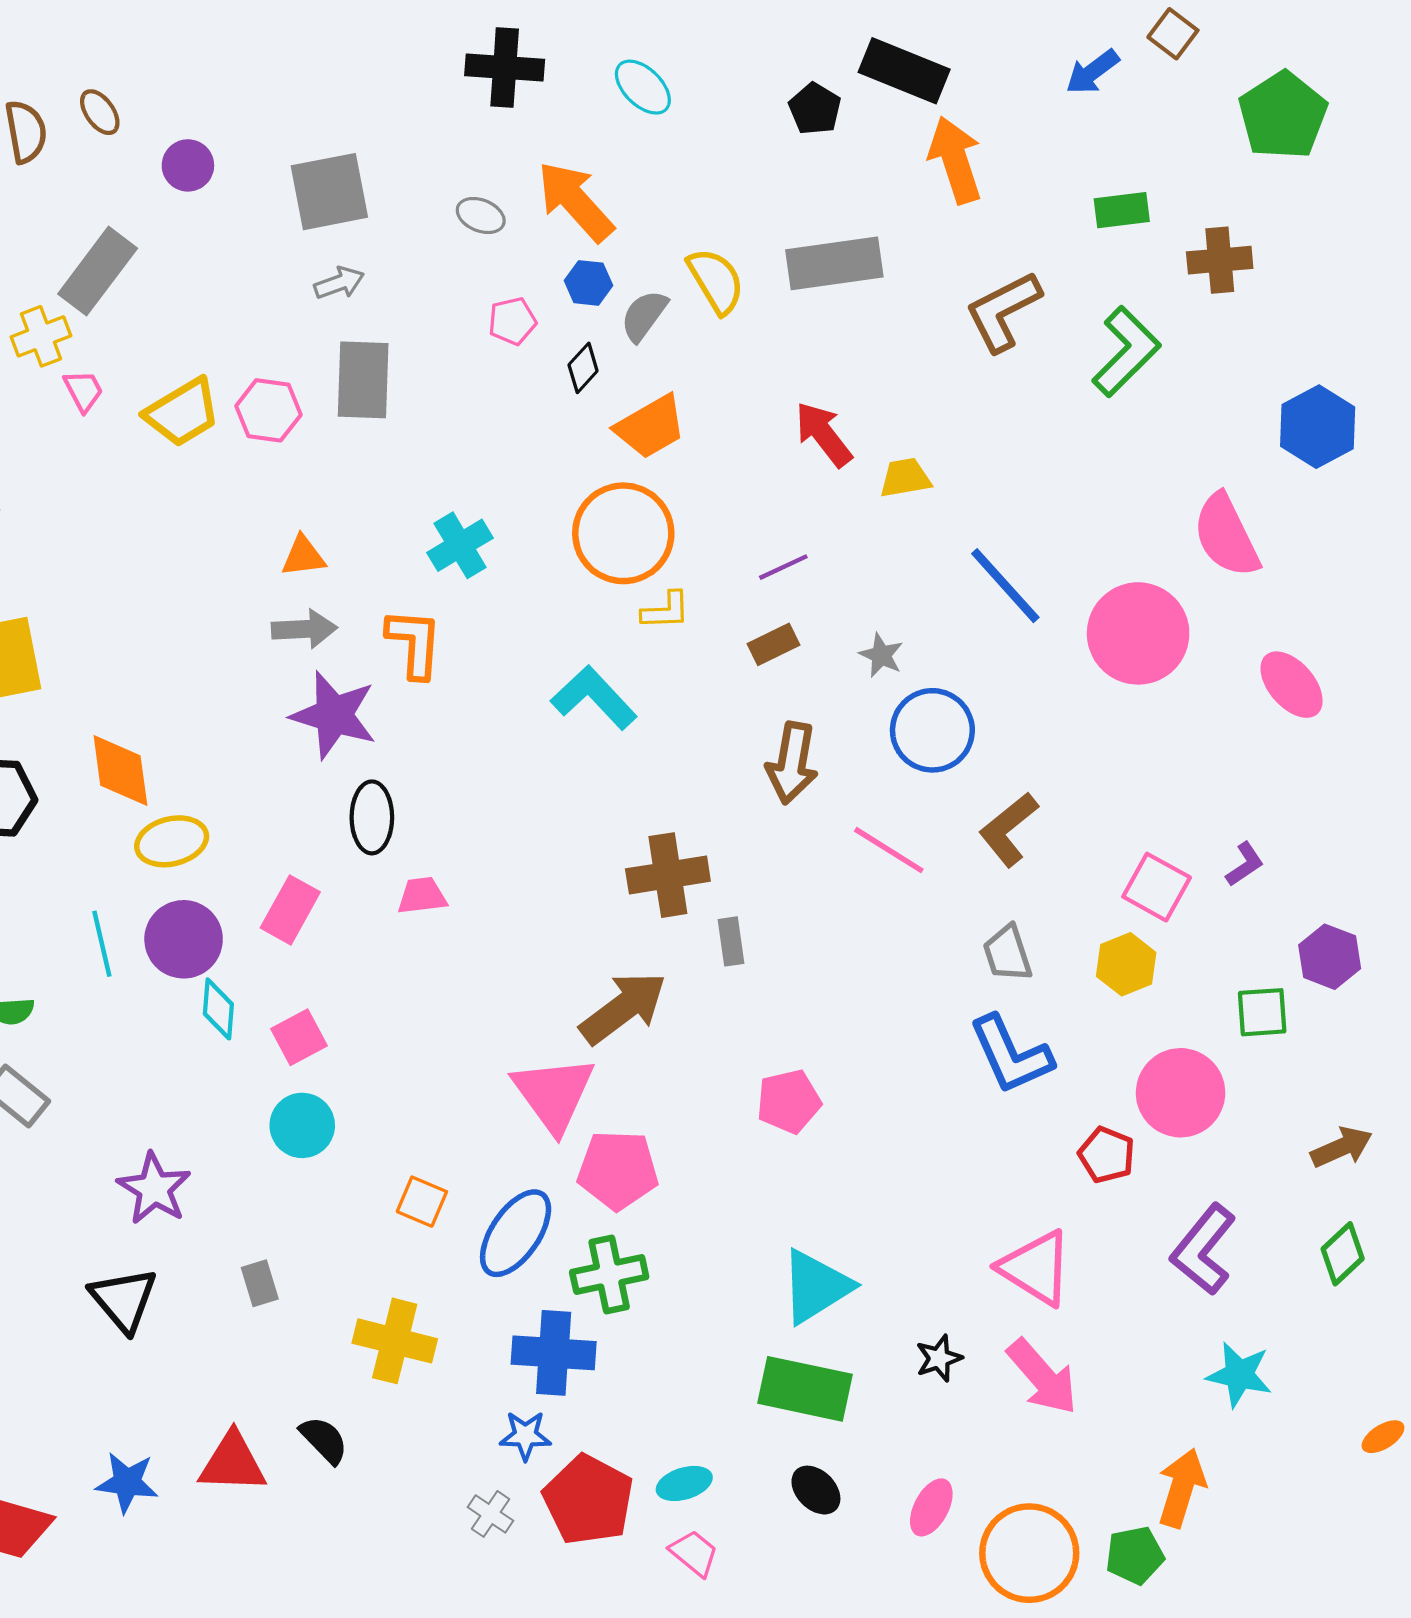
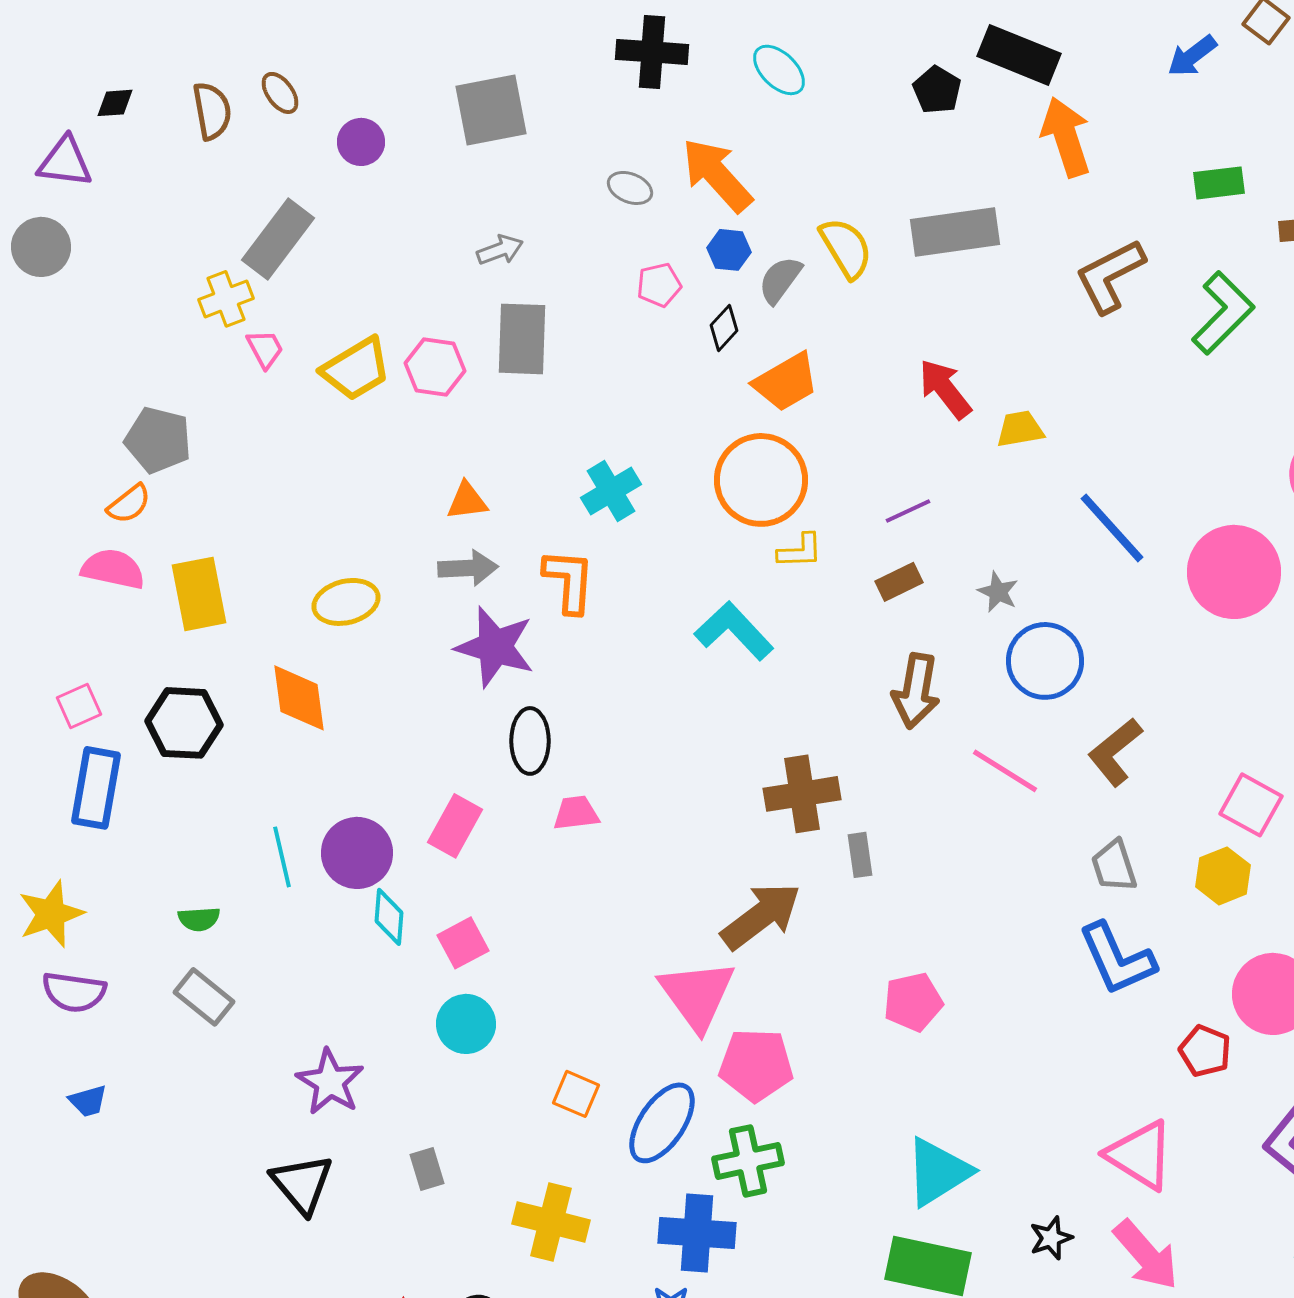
gray square: (329, 192) -> (491, 110), moved
yellow ellipse: (172, 841) -> (346, 602), moved

